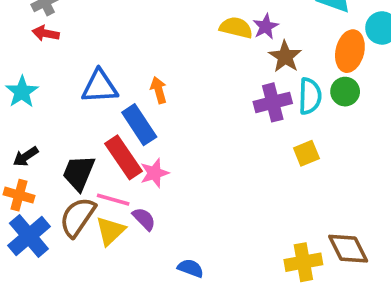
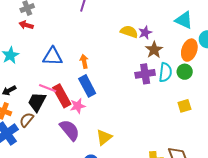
blue rectangle: (139, 125) -> (87, 86), moved
yellow square: (306, 153) -> (184, 106), moved
pink line: (113, 200) -> (48, 88), moved
brown semicircle: (77, 217) -> (27, 120), moved, size x0.7
purple semicircle: (144, 219) -> (70, 130), size x1.6
yellow triangle: (110, 231) -> (104, 137), moved

